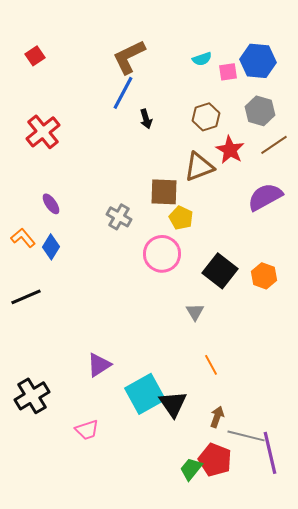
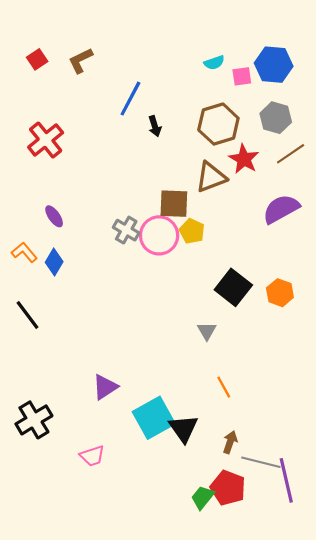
brown L-shape: (129, 57) -> (81, 60), moved, size x0.7
brown hexagon: (206, 117) -> (218, 124), size x1.4
pink circle: (162, 254) -> (159, 235), moved
black line: (26, 297) -> (28, 315), turned 76

